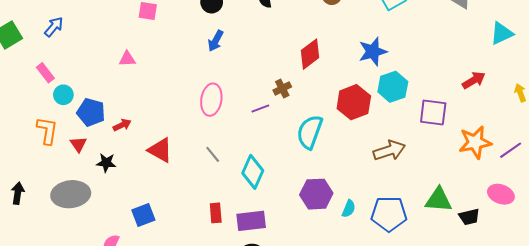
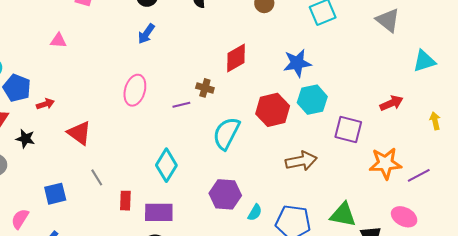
brown cross: (282, 89) -> (205, 88), turned 36
gray line: (213, 154) -> (97, 177), moved

